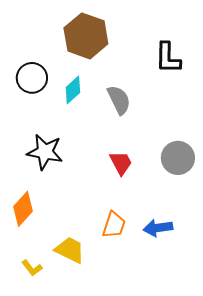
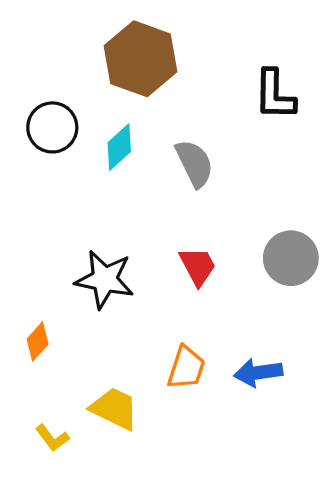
black star: (45, 152) -> (105, 279), moved
orange diamond: (23, 209) -> (38, 342), size x0.7

